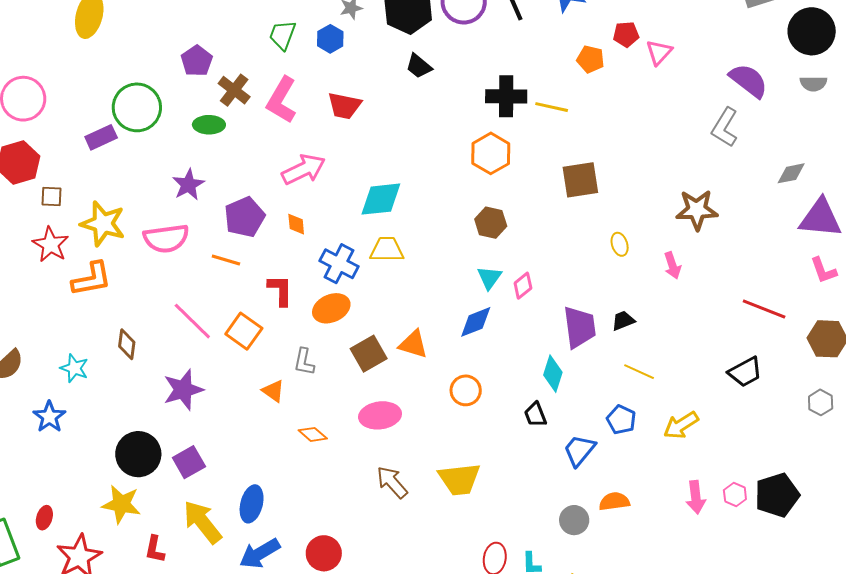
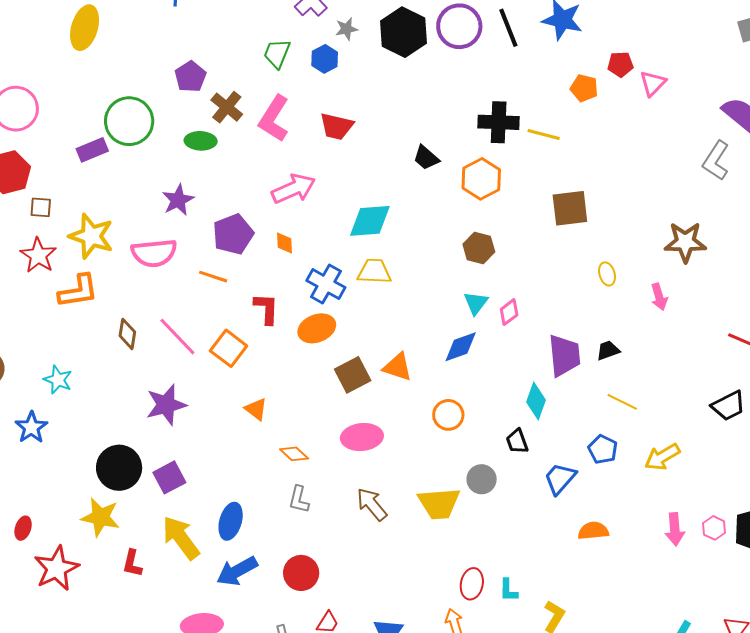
black trapezoid: (419, 66) -> (426, 158), moved
brown diamond: (127, 344) -> (127, 334), moved
gray L-shape: (304, 362) -> (299, 499), moved
gray circle: (574, 520) -> (482, 479), moved

